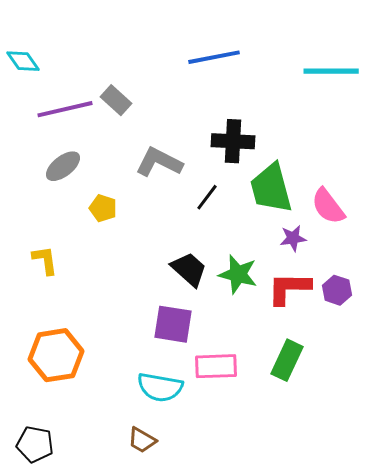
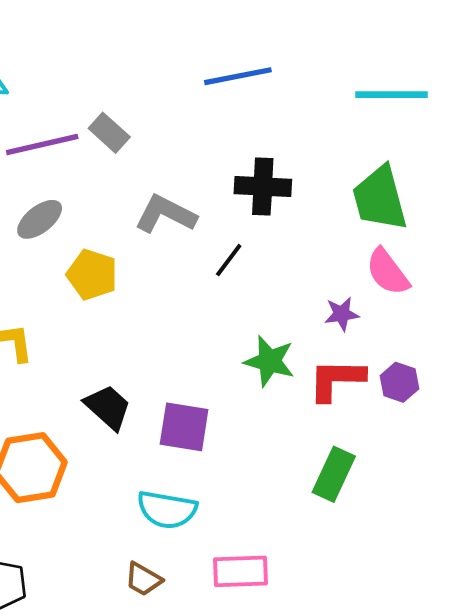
green trapezoid: (271, 188) -> (380, 198), moved
yellow pentagon: (103, 208) -> (92, 275), size x1.4
black trapezoid: (189, 269) -> (108, 407), moved
pink rectangle: (216, 366) -> (241, 571), moved

